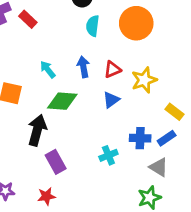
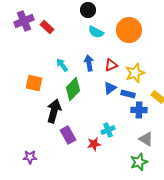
cyan semicircle: (93, 26) -> (96, 32), turned -70
green diamond: (62, 101) -> (73, 89), turned -50
blue cross: (140, 138) -> (139, 110), moved
blue rectangle: (167, 138) -> (128, 94), moved, turned 48
red star: (46, 196) -> (94, 144), moved

